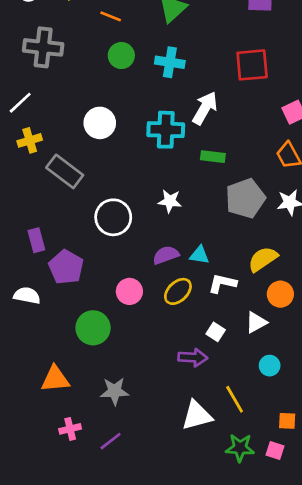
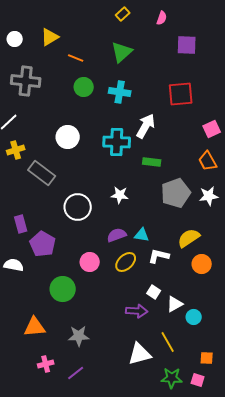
white triangle: (256, 322) -> (175, 304), moved

